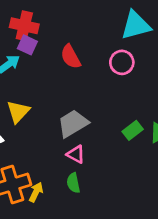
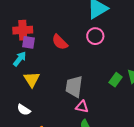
yellow triangle: (18, 112) -> (32, 79), moved
gray trapezoid: (73, 124) -> (74, 87), turned -35

